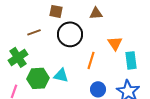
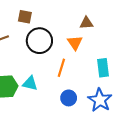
brown triangle: (96, 13) -> (86, 23), moved
orange triangle: (115, 43) -> (75, 43), moved

